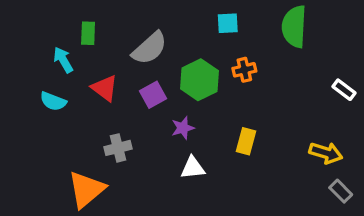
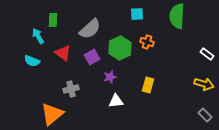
orange cross: (244, 70) -> (147, 42), turned 32
yellow arrow: (326, 153) -> (204, 84), moved

